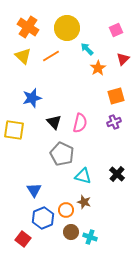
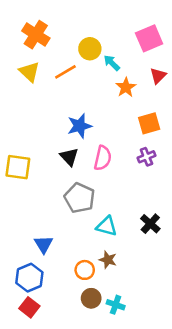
yellow circle: (67, 28) -> (90, 49), moved, size x0.7
pink square: (116, 30) -> (149, 38), size x1.5
blue star: (32, 98) -> (80, 126), moved
blue hexagon: (43, 218) -> (29, 278), moved

